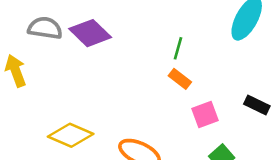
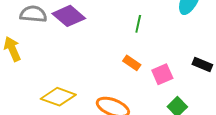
orange rectangle: (180, 79) -> (132, 63), moved

